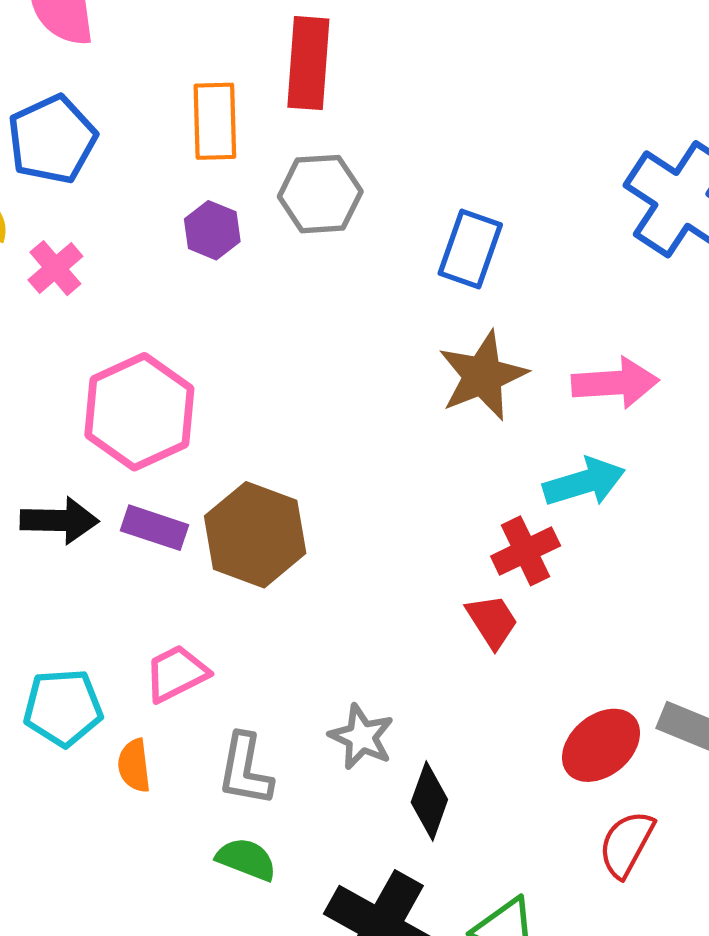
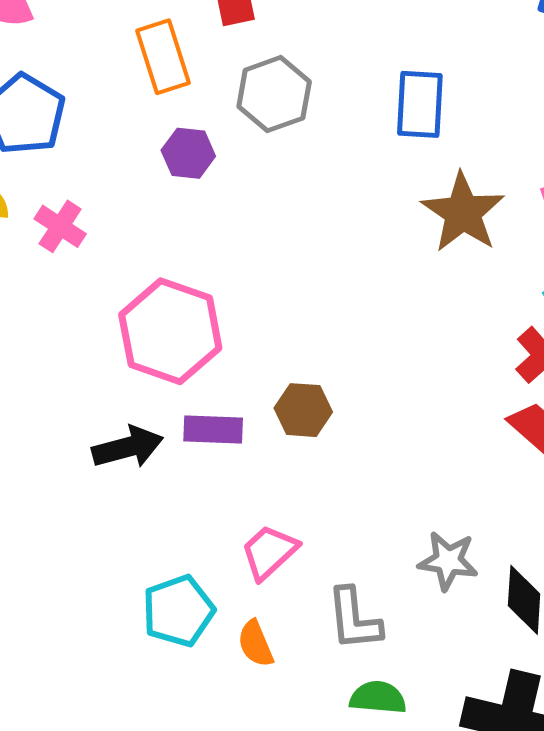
brown hexagon: (255, 535) -> (303, 410), size x0.6

